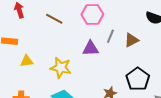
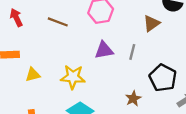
gray line: (110, 36) -> (132, 52), moved
brown triangle: (131, 40) -> (151, 23), moved

